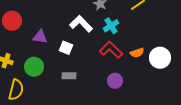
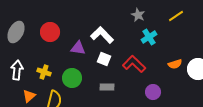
white L-shape: (81, 24) -> (102, 35), moved
red L-shape: (111, 50) -> (134, 64), moved

